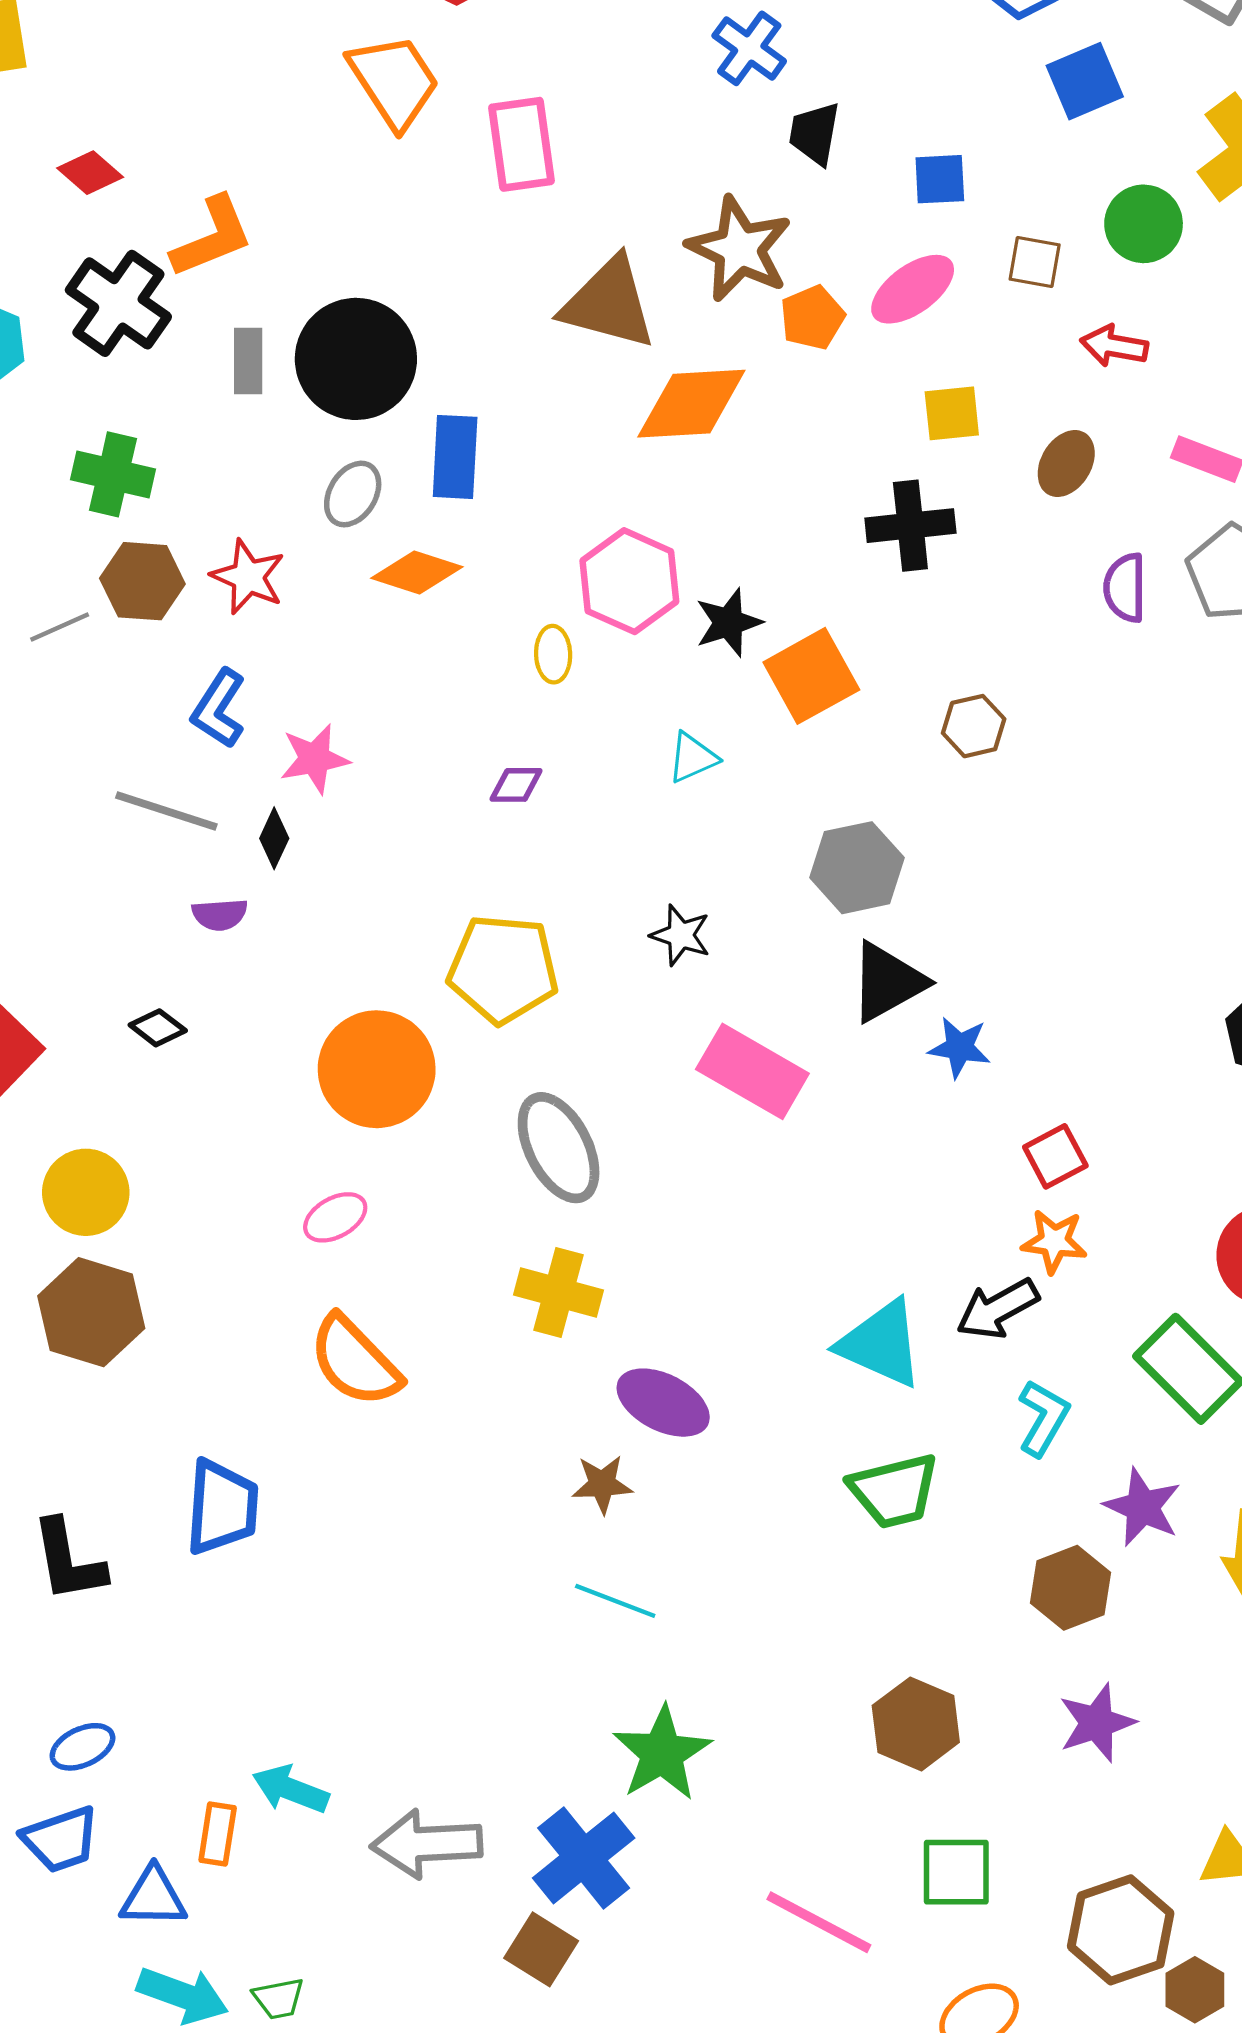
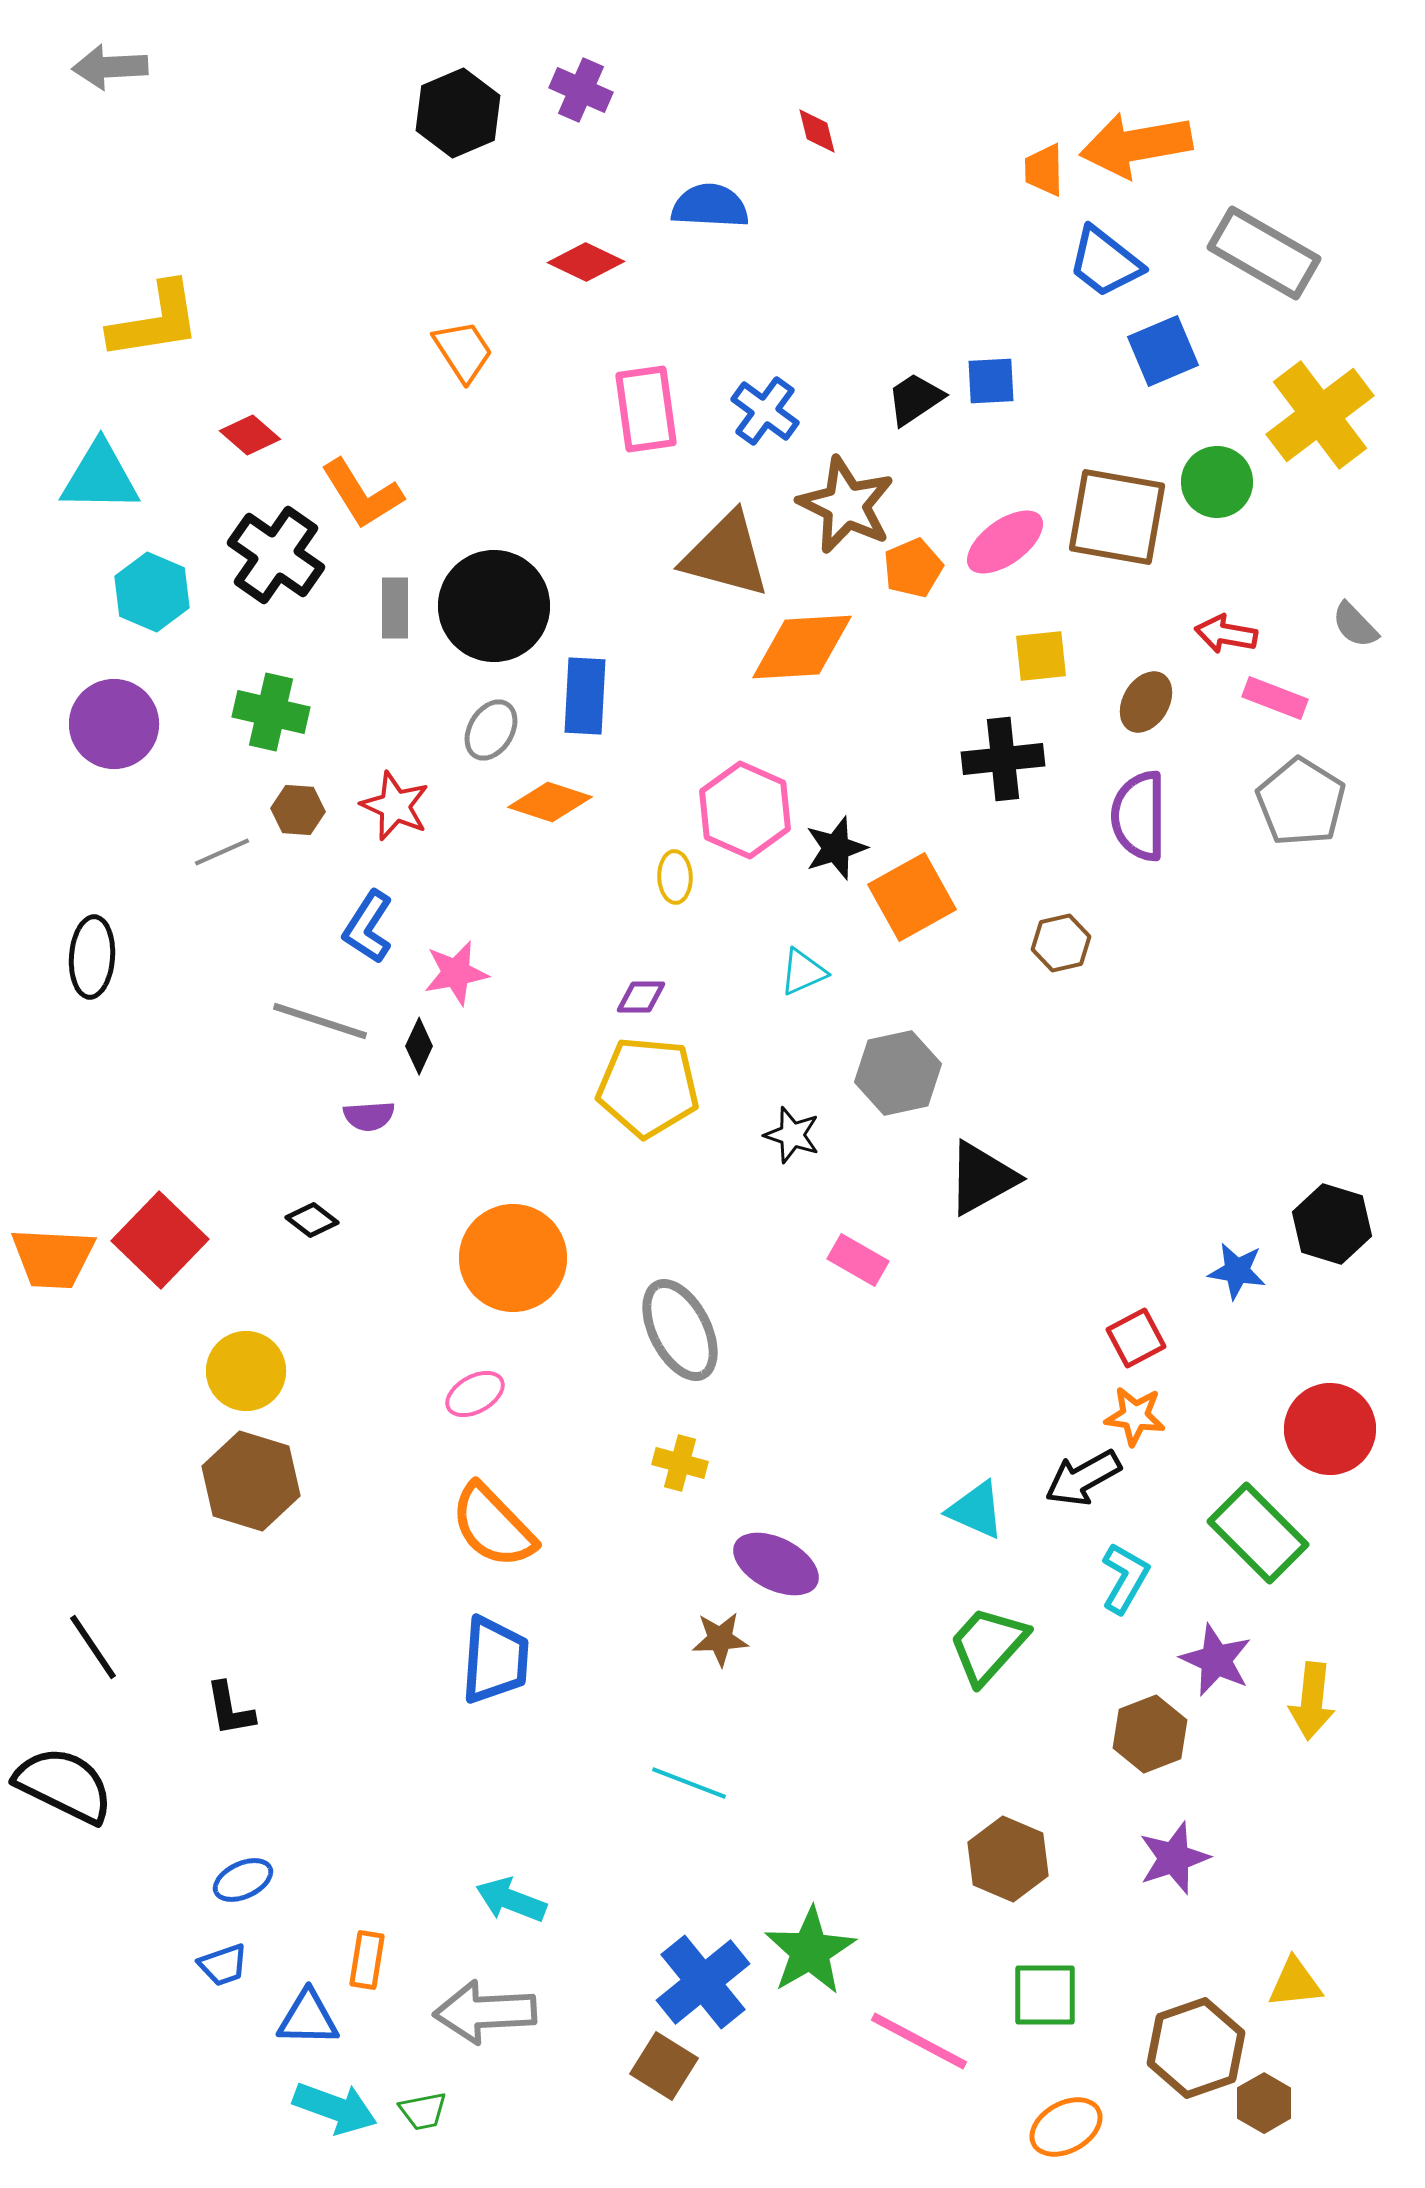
blue cross: (749, 48) -> (765, 411), moved
orange trapezoid: (394, 81) -> (463, 351), moved, size x0.7
black trapezoid: (815, 133) -> (915, 399), turned 46
blue square: (940, 179) -> (991, 381), moved
orange L-shape: (212, 237) -> (362, 494), turned 80
brown square: (1035, 262) -> (1117, 517), size x2.0
red arrow: (1114, 346) -> (1226, 634), moved
brown hexagon: (142, 581) -> (298, 810), size x0.7
purple semicircle: (1125, 588) -> (1139, 816), moved, size x1.4
gray hexagon: (857, 868) -> (898, 1073), moved
yellow pentagon: (503, 969) -> (648, 1087), moved
blue star: (959, 1047) -> (1237, 1271), moved
pink rectangle: (752, 1071) -> (858, 1260), size x0.6
yellow cross: (559, 1293) -> (680, 1463), size x0.7
cyan triangle: (881, 1344) -> (976, 1510), size x0.7
green trapezoid: (894, 1491) -> (988, 1645), turned 146
blue trapezoid: (222, 1507) -> (495, 1660), moved
black L-shape: (68, 1561) -> (230, 1709), size x0.7
cyan line: (615, 1601) -> (689, 1783), moved
green star: (662, 1753) -> (810, 1951), moved
cyan arrow: (291, 1789) -> (511, 1900), moved
blue trapezoid: (61, 1839) -> (223, 1965), size x0.7
gray arrow: (427, 1844) -> (485, 2012), moved

